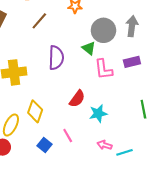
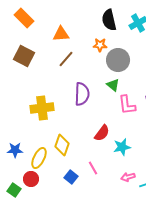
gray circle: (103, 30) -> (118, 60), moved
pink arrow: (105, 145) -> (128, 177), turned -32

